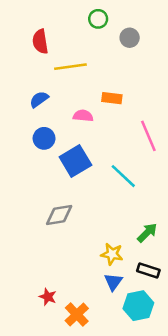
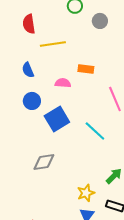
blue semicircle: (39, 99) -> (28, 70), turned -77
yellow star: (112, 254) -> (86, 193), turned -30

